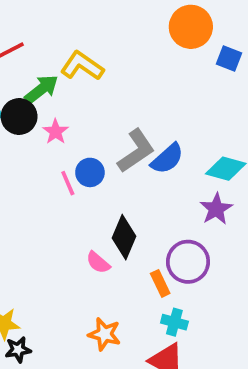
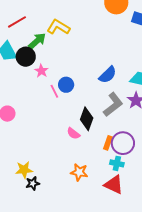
pink star: (56, 132) -> (41, 71), moved
gray L-shape: (136, 151) -> (113, 105), moved
purple circle: (188, 262) -> (123, 143), moved
orange rectangle: (160, 283) -> (108, 143), turned 48

